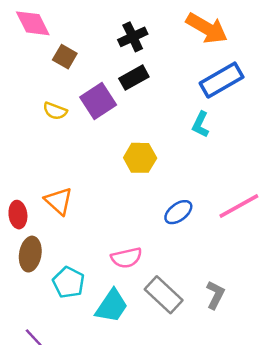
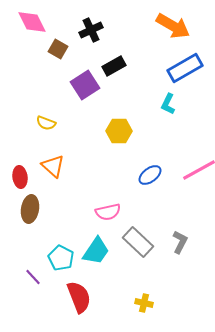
black cross: (133, 37) -> (91, 30), moved
yellow semicircle: (55, 111) -> (46, 123), moved
cyan pentagon: (69, 282) -> (61, 258), moved

